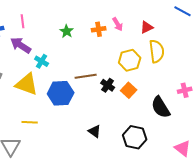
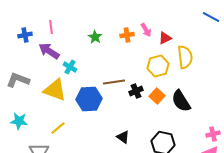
red triangle: (147, 27) -> (165, 38), moved
black cross: (108, 85) -> (136, 91), turned 32
pink cross: (185, 90) -> (213, 134), moved
black semicircle: (161, 107) -> (181, 101), moved
yellow line: (30, 122) -> (58, 128), turned -42

